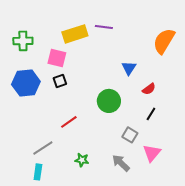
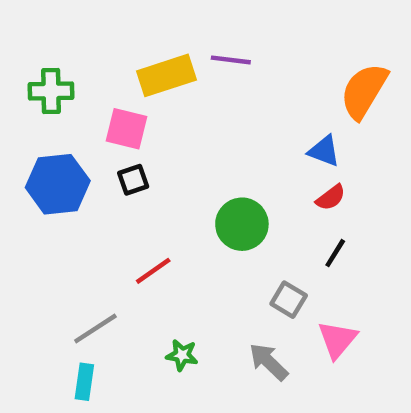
blue triangle: (129, 68) -> (324, 151), moved, turned -42

